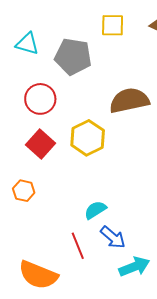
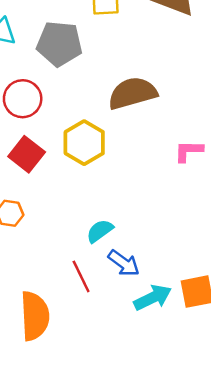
orange semicircle: (38, 275) -> (35, 316), turned -111

